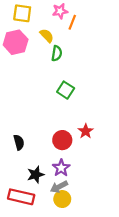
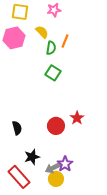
orange line: (72, 22) -> (65, 41), moved
green square: (66, 90) -> (53, 73), moved
purple star: (61, 168) -> (65, 164), moved
red rectangle: (21, 197) -> (19, 177), turned 35

